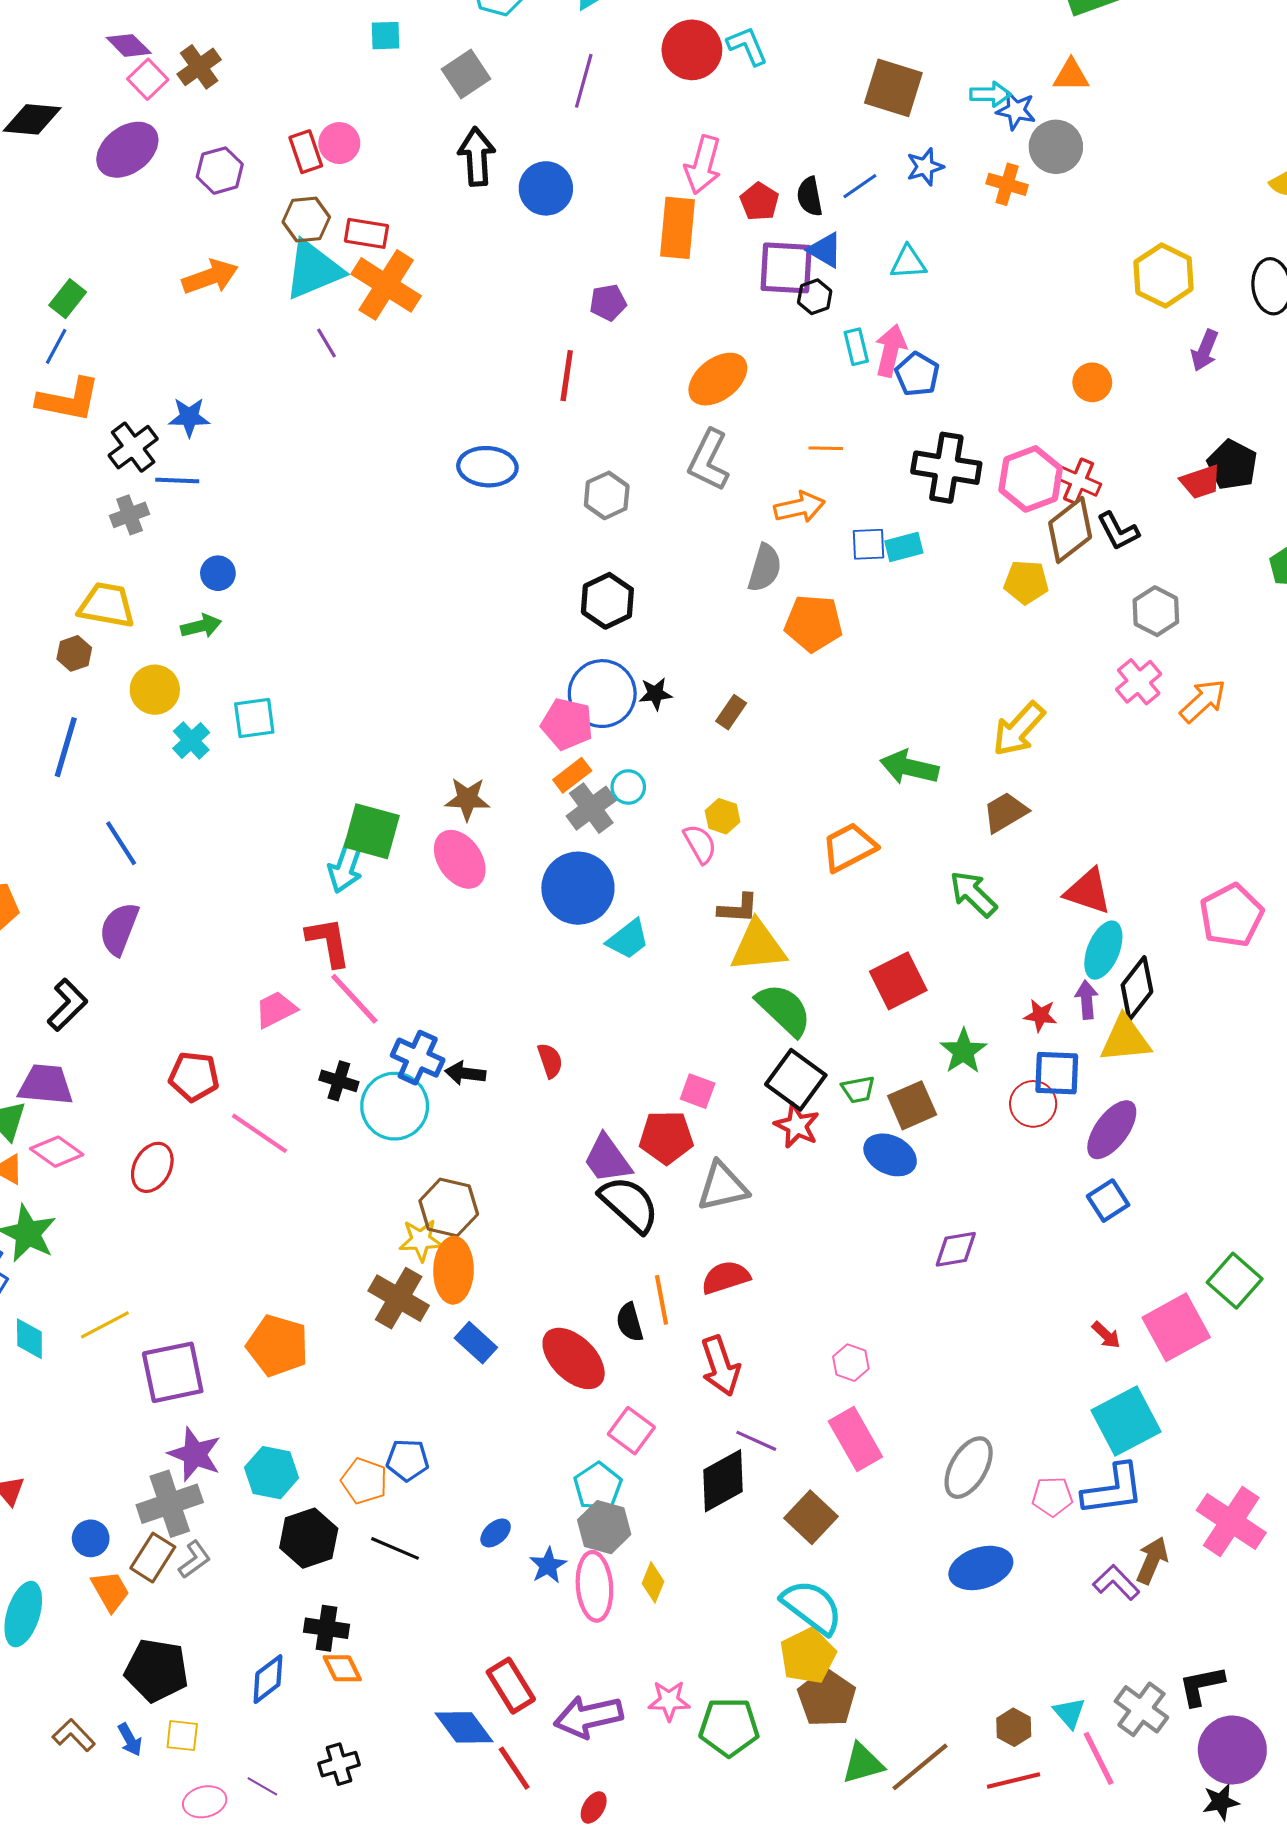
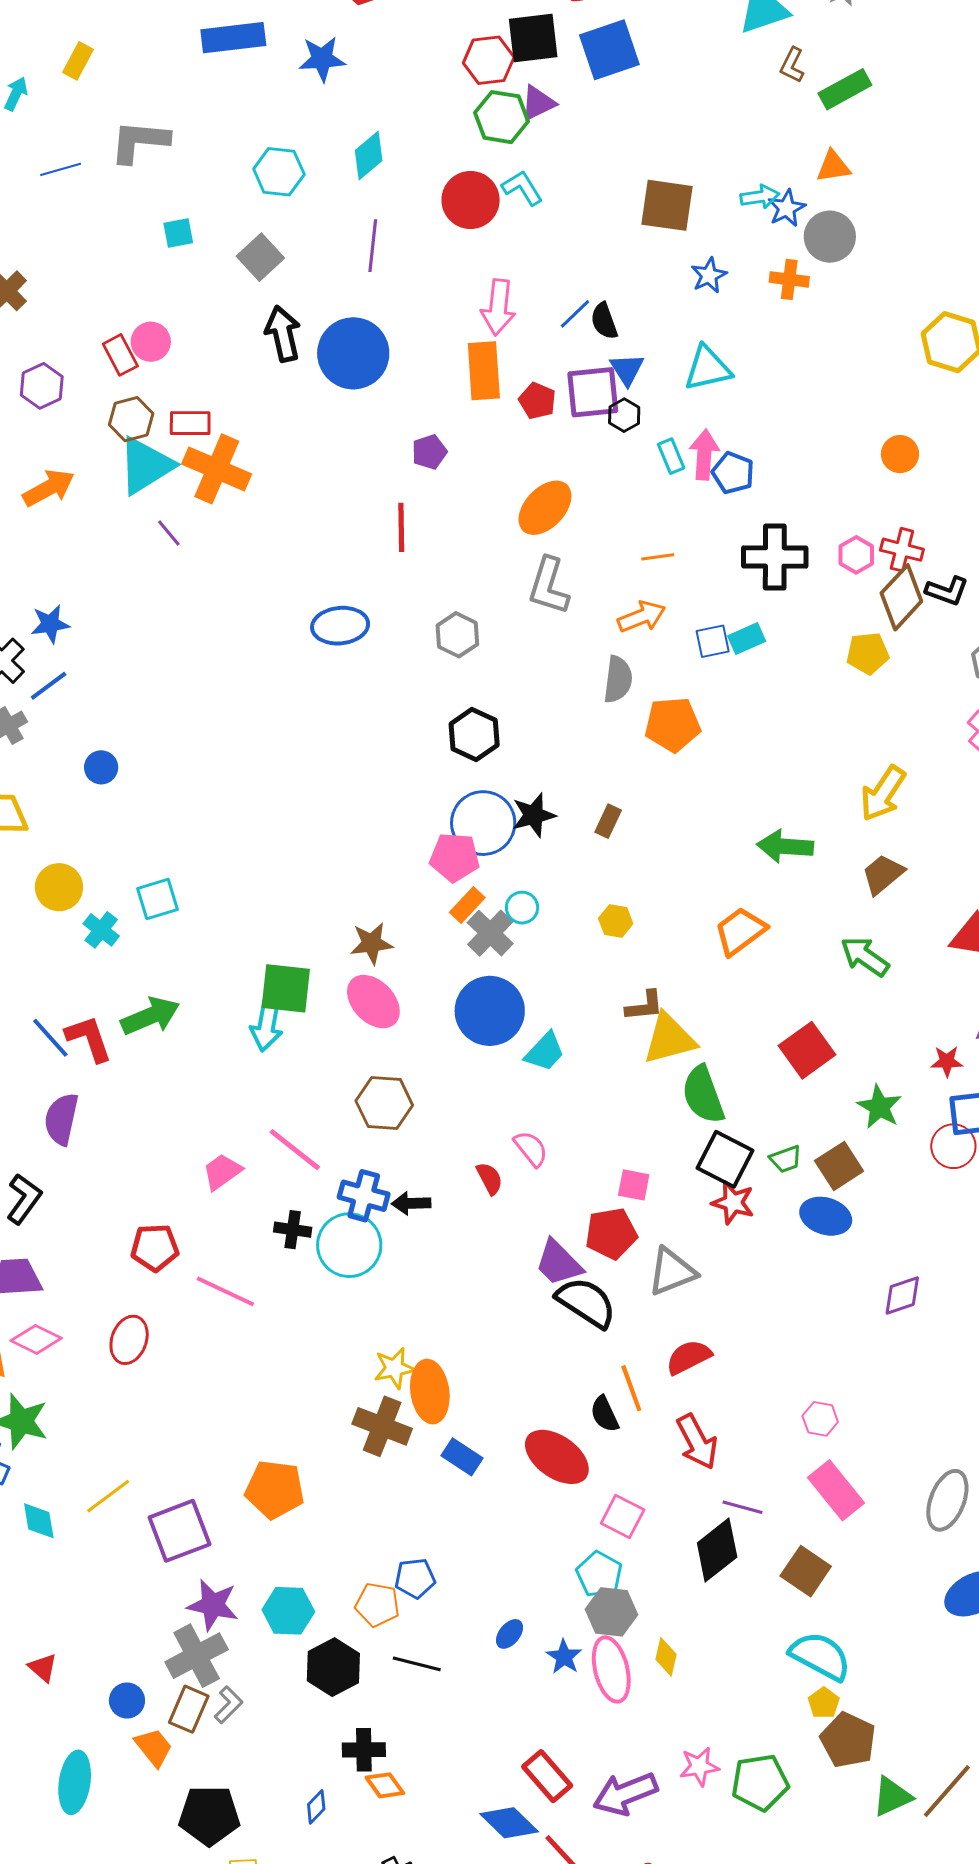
blue star: (1016, 110) -> (787, 208), turned -30
blue line: (860, 186) -> (575, 314), moved
blue circle: (546, 188) -> (353, 353), size x1.4
red pentagon: (759, 202) -> (537, 401), moved
blue triangle: (825, 250) -> (627, 369), turned 36
cyan triangle: (908, 262) -> (708, 368), size x1.4
pink hexagon: (1031, 479) -> (856, 555), size x0.6
blue line: (177, 480) -> (49, 686), turned -30
black L-shape: (1118, 531) -> (947, 591), turned -33
green arrow: (201, 626) -> (150, 1016), moved, size x1.5
black star: (655, 694) -> (534, 815), size x1.4
pink semicircle: (700, 844) -> (531, 1149), moved
red L-shape: (328, 942) -> (89, 1039), moved
green semicircle: (784, 1010) -> (703, 1095), turned -144
brown hexagon: (449, 1207) -> (384, 1103), moved
yellow pentagon: (808, 1656) -> (824, 1703), size x0.6
blue diamond: (268, 1679) -> (316, 1807), size x0.7

